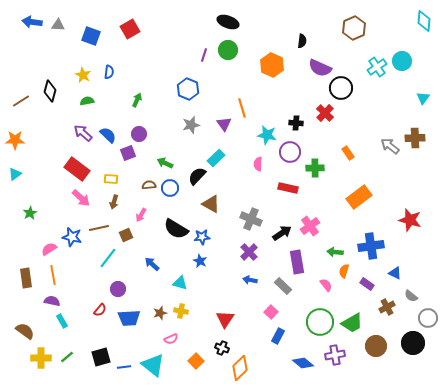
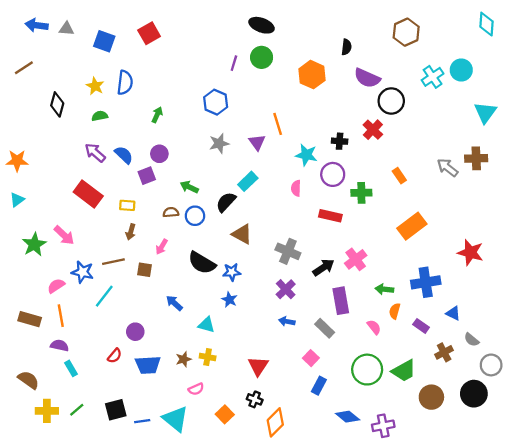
blue semicircle: (109, 72) -> (125, 83), size x1.5
cyan triangle: (423, 98) -> (485, 112), size x1.5
brown line: (21, 101) -> (24, 68), moved
pink arrow: (81, 198) -> (64, 235), moved
green star: (30, 213) -> (34, 244), size x1.5
brown square: (126, 235) -> (144, 270), turned 32
cyan line: (108, 258) -> (104, 296), moved
brown rectangle: (26, 278) -> (30, 319), turned -66
purple cross: (335, 355) -> (383, 426), moved

